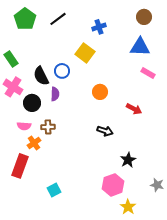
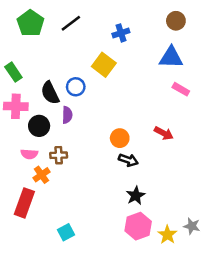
pink cross: (13, 87) -> (16, 106), turned -30
orange circle: (100, 92) -> (120, 138), moved
black star: (128, 160) -> (136, 196), moved
yellow star: (128, 207) -> (167, 235), moved

